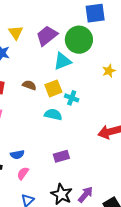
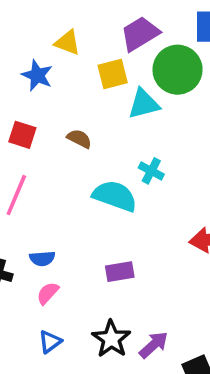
yellow triangle: (16, 33) -> (67, 43), turned -42
purple trapezoid: (47, 36) -> (140, 34), moved
yellow square: (53, 88) -> (113, 74), moved
cyan semicircle: (53, 114) -> (115, 196), size x1.4

